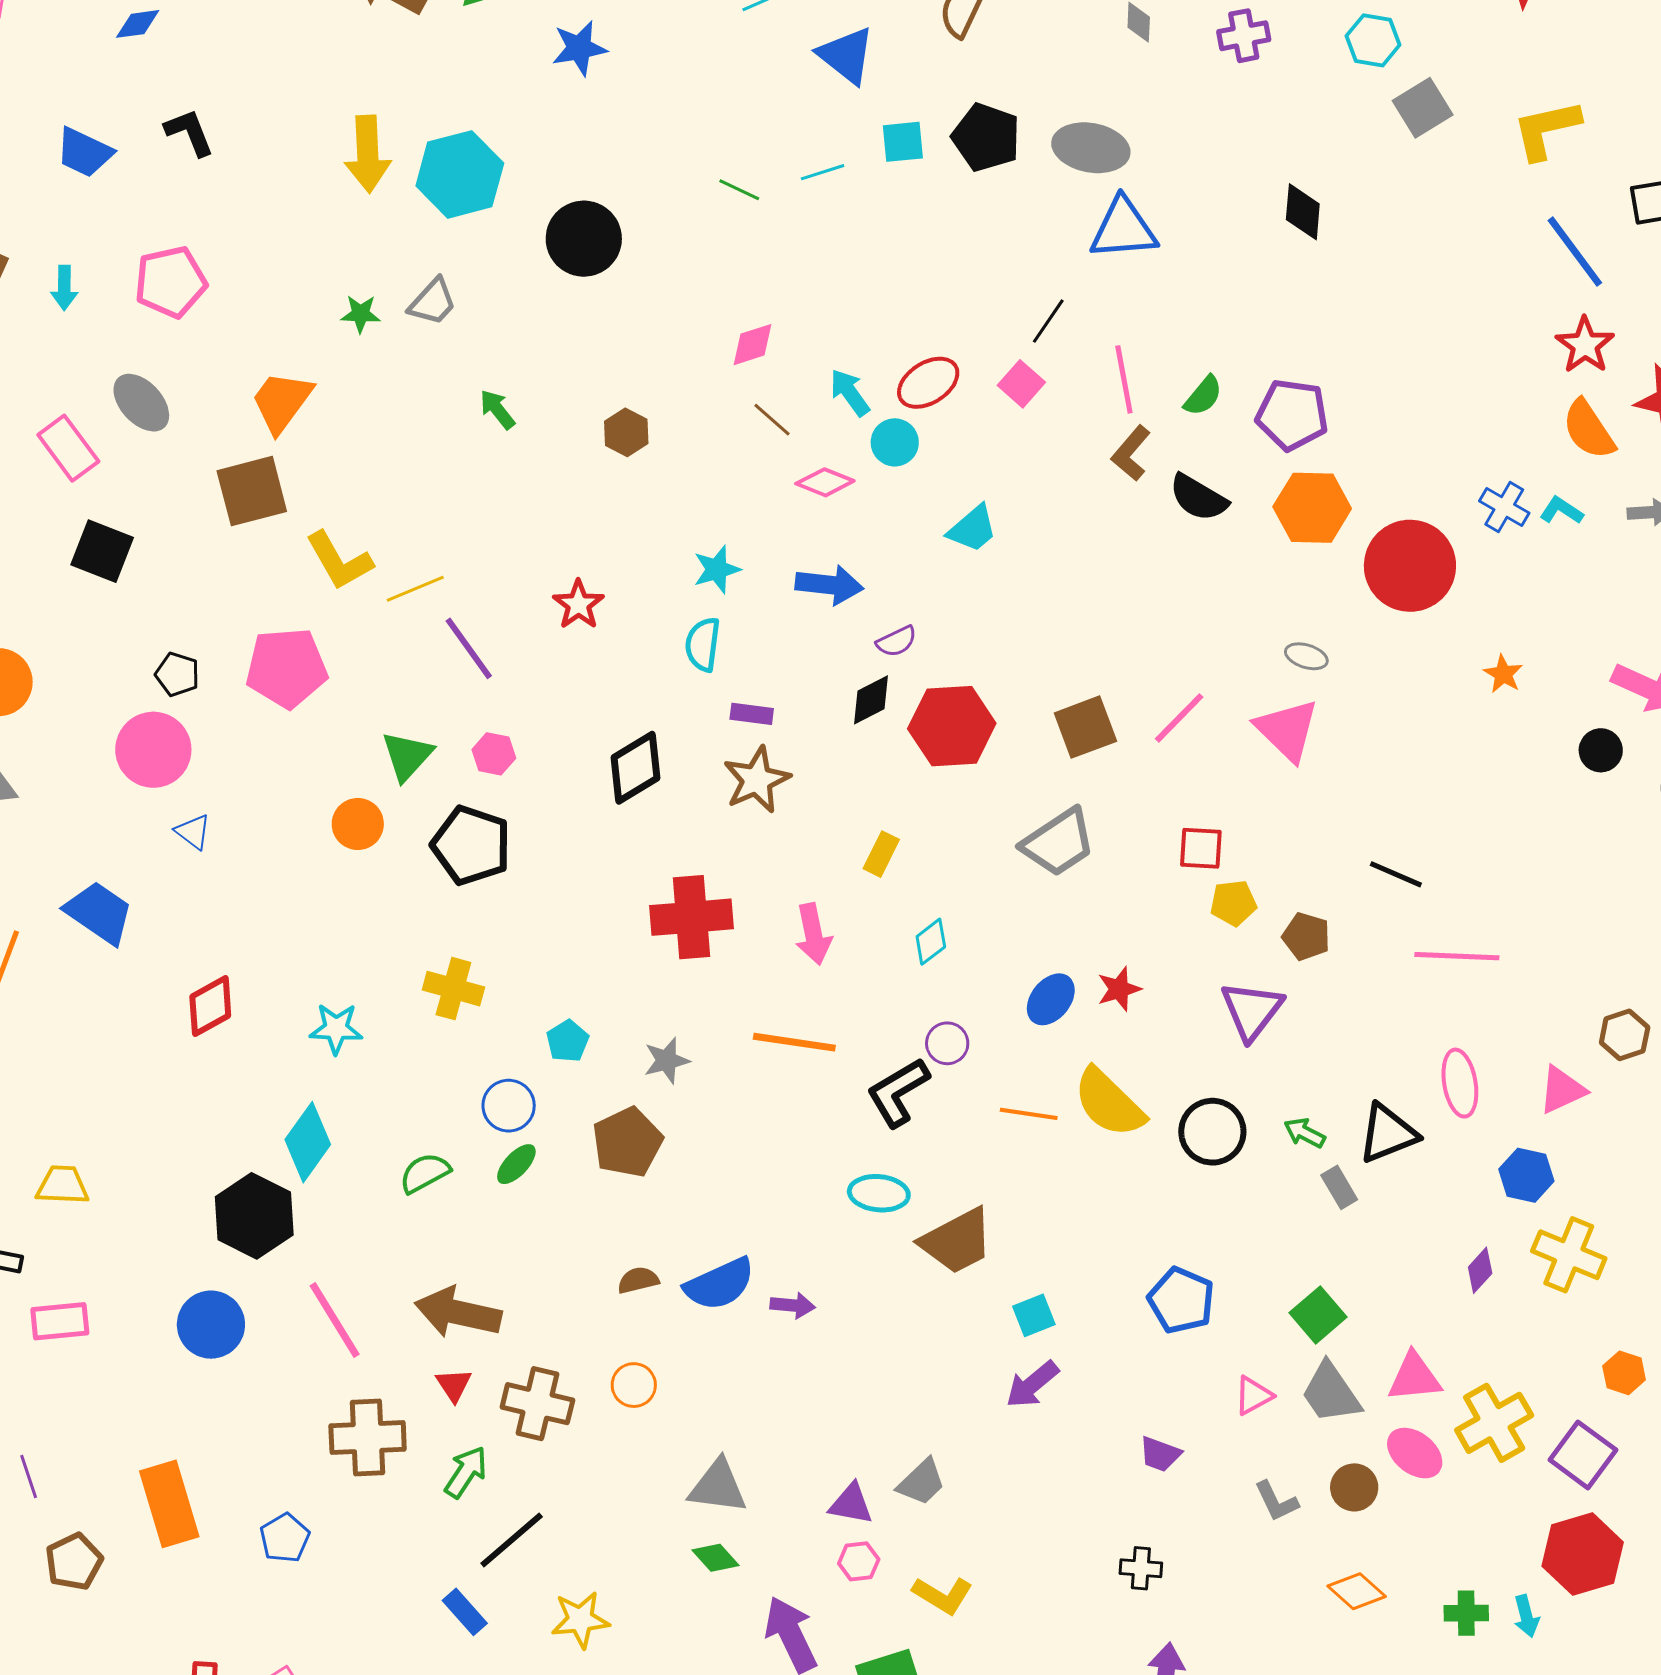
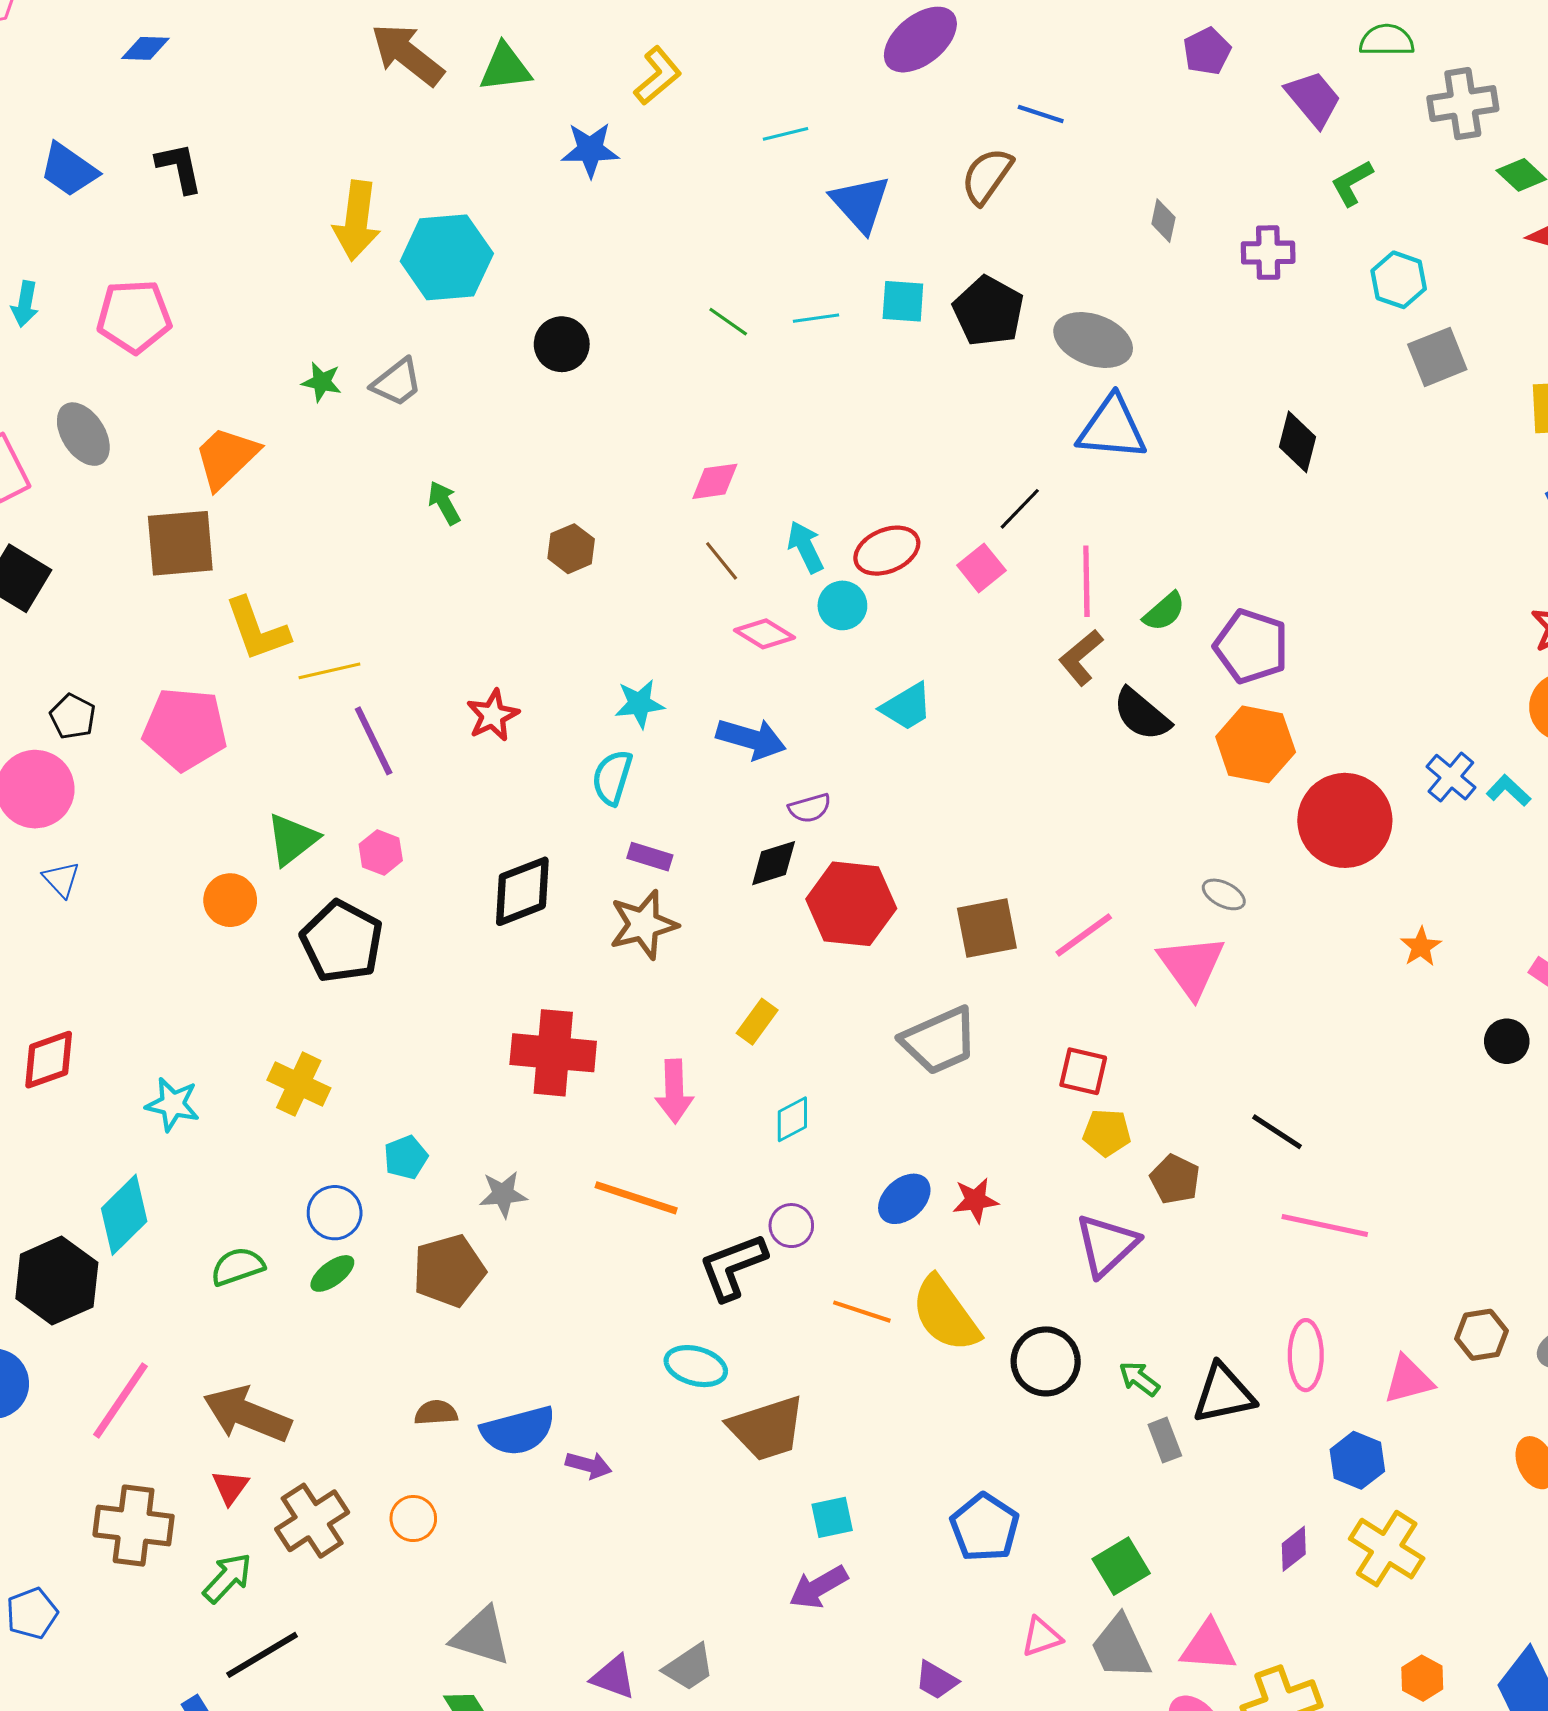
black circle: (584, 239) -> (562, 344), size x0.7
pink line: (335, 1320) -> (120, 1400), turned 56
brown cross: (537, 1404) -> (312, 1521), turned 34

